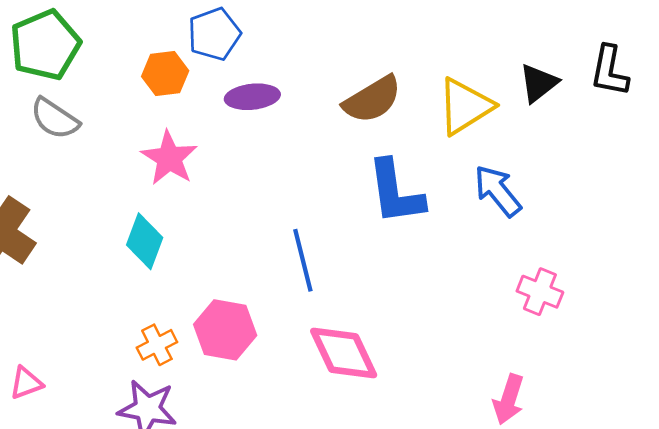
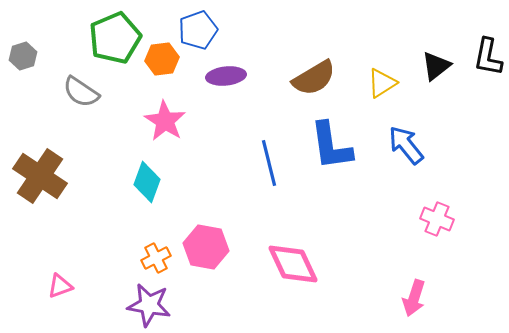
green pentagon: (45, 45) -> (115, 38), moved
yellow triangle: (465, 106) -> (382, 83), size x0.7
blue line: (303, 260) -> (269, 163), moved

